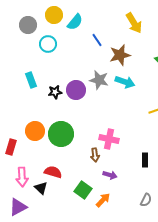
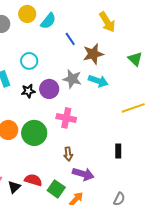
cyan circle: (48, 44) -> (29, 61), moved
pink cross: (109, 139) -> (66, 118), moved
black rectangle: (145, 160) -> (118, 151), moved
red semicircle: (53, 172) -> (33, 180), moved
purple arrow: (110, 175) -> (83, 174), size x1.5
black triangle: (41, 188) -> (14, 187), turned 32

